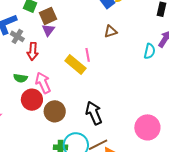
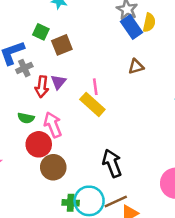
purple triangle: (48, 30) -> (58, 82), moved
gray cross: (17, 36) -> (24, 68), turned 32
pink line: (88, 55) -> (95, 87), moved
brown circle: (55, 111) -> (53, 167), moved

